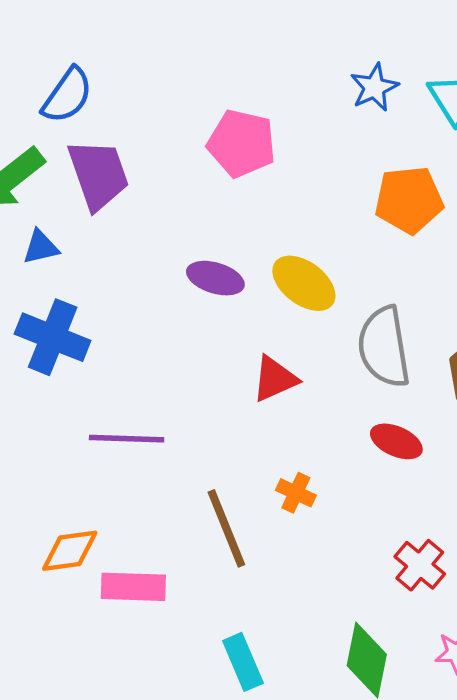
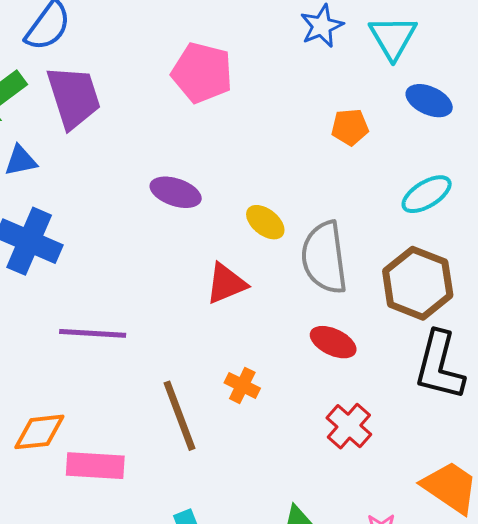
orange pentagon: (409, 200) -> (350, 127), size x0.6
yellow ellipse: (304, 283) -> (265, 222), moved, size x0.7
red cross: (420, 565) -> (349, 426), moved

